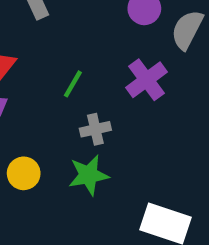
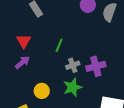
purple cross: (147, 80) -> (96, 66), moved, turned 30

